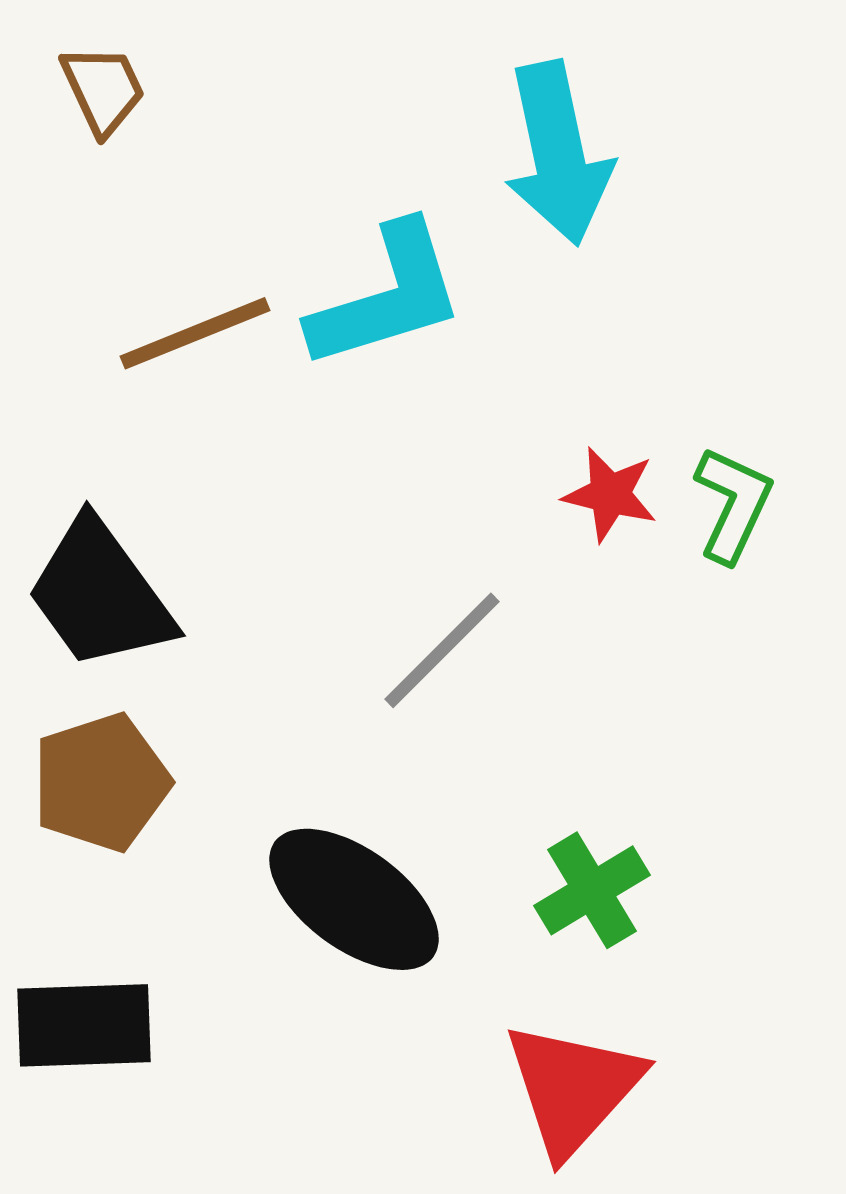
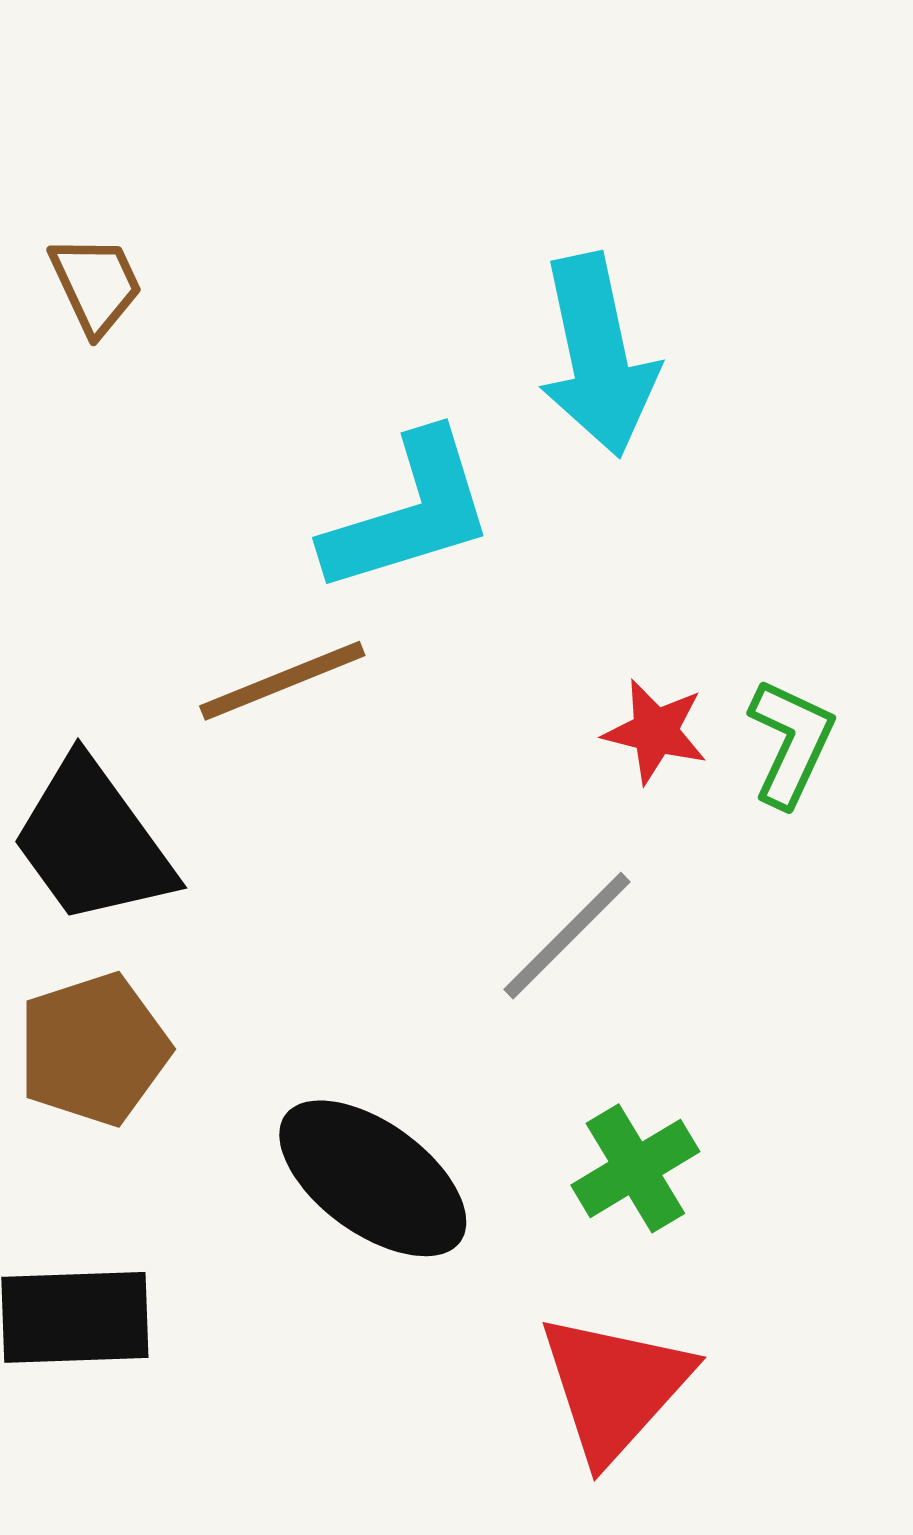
brown line: (195, 333) -> (282, 681), moved
gray line: (442, 650) -> (567, 936), moved

